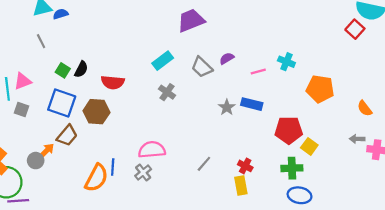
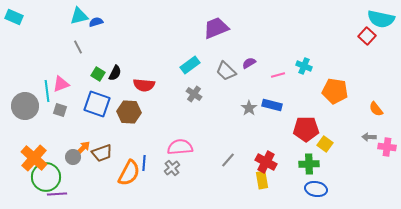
brown trapezoid: (67, 136) -> (102, 153), moved, turned 30
red cross: (245, 166) -> (266, 162), size x1.5

